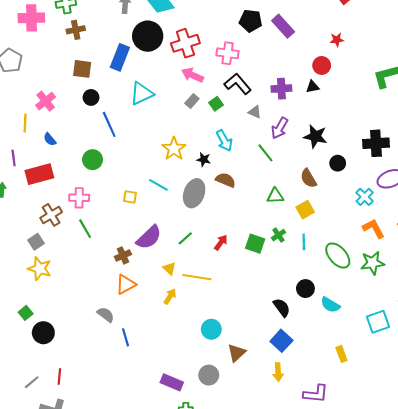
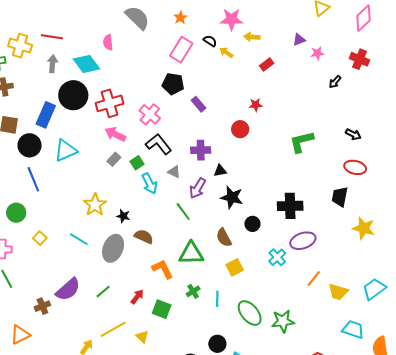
purple rectangle: (283, 26) -> (199, 104), moved, size x0.7
pink cross: (228, 53) -> (150, 114), turned 30
black triangle: (313, 87) -> (220, 171), moved
black circle: (91, 97) -> (30, 145), moved, size x1.5
cyan arrow: (224, 141) -> (149, 183), moved
green triangle: (275, 196) -> (191, 253), size x1.5
yellow square: (130, 197) -> (40, 238), moved, turned 32
yellow square: (305, 210) -> (235, 267), moved
orange L-shape: (374, 229) -> (163, 269), moved
green square: (255, 244) -> (162, 309), moved
yellow triangle: (169, 268) -> (142, 337), moved
yellow line: (197, 277) -> (113, 329), turned -40
orange triangle: (126, 284) -> (20, 335), moved

